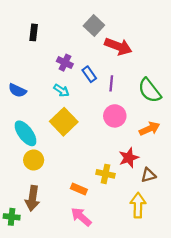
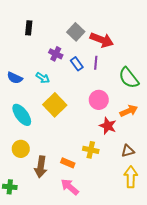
gray square: (94, 26) -> (76, 32), moved
purple line: (111, 83) -> (96, 63), moved
cyan arrow: (61, 90) -> (43, 78), moved
red star: (129, 158) -> (108, 126), moved, turned -30
yellow circle: (34, 160) -> (21, 149), moved
brown arrow: (32, 198) -> (41, 167), moved
yellow arrow: (138, 205) -> (131, 177), moved

